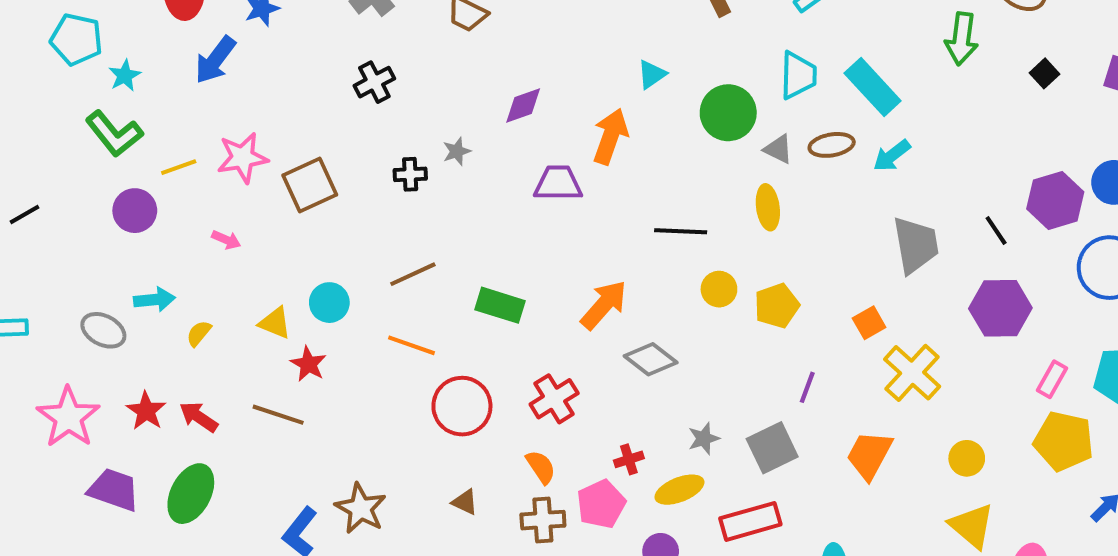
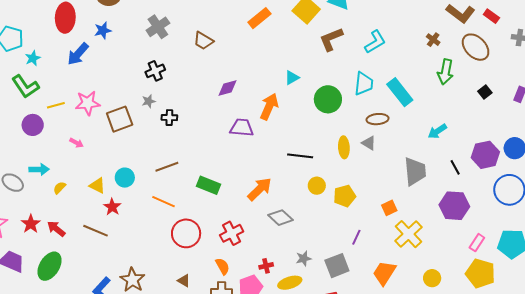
gray triangle: (778, 149) -> (369, 143), moved
gray star: (457, 151) -> (149, 101), moved
cyan arrow: (892, 156) -> (437, 131), moved

